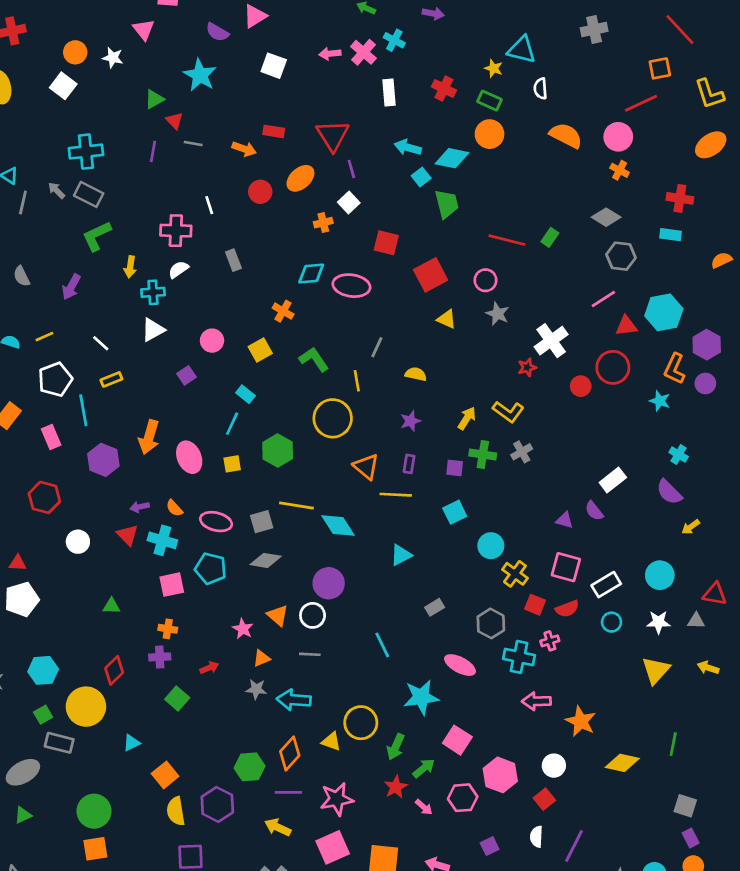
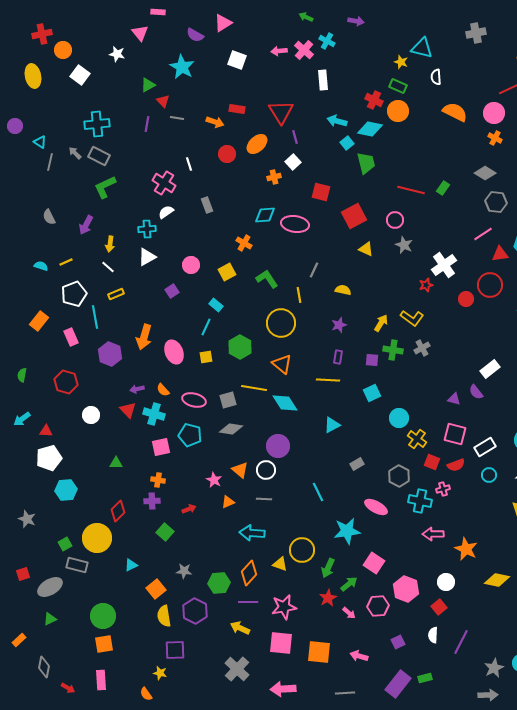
orange circle: (75, 52) -> (63, 50), moved
red cross: (444, 89) -> (374, 100), moved
pink cross: (176, 231) -> (164, 183), turned 30
yellow arrow: (130, 267) -> (110, 244), moved
orange triangle: (366, 467) -> (282, 364), moved
cyan hexagon: (43, 670) -> (66, 490), moved
gray star: (256, 689) -> (184, 571), moved
pink square: (333, 847) -> (281, 643), turned 30

